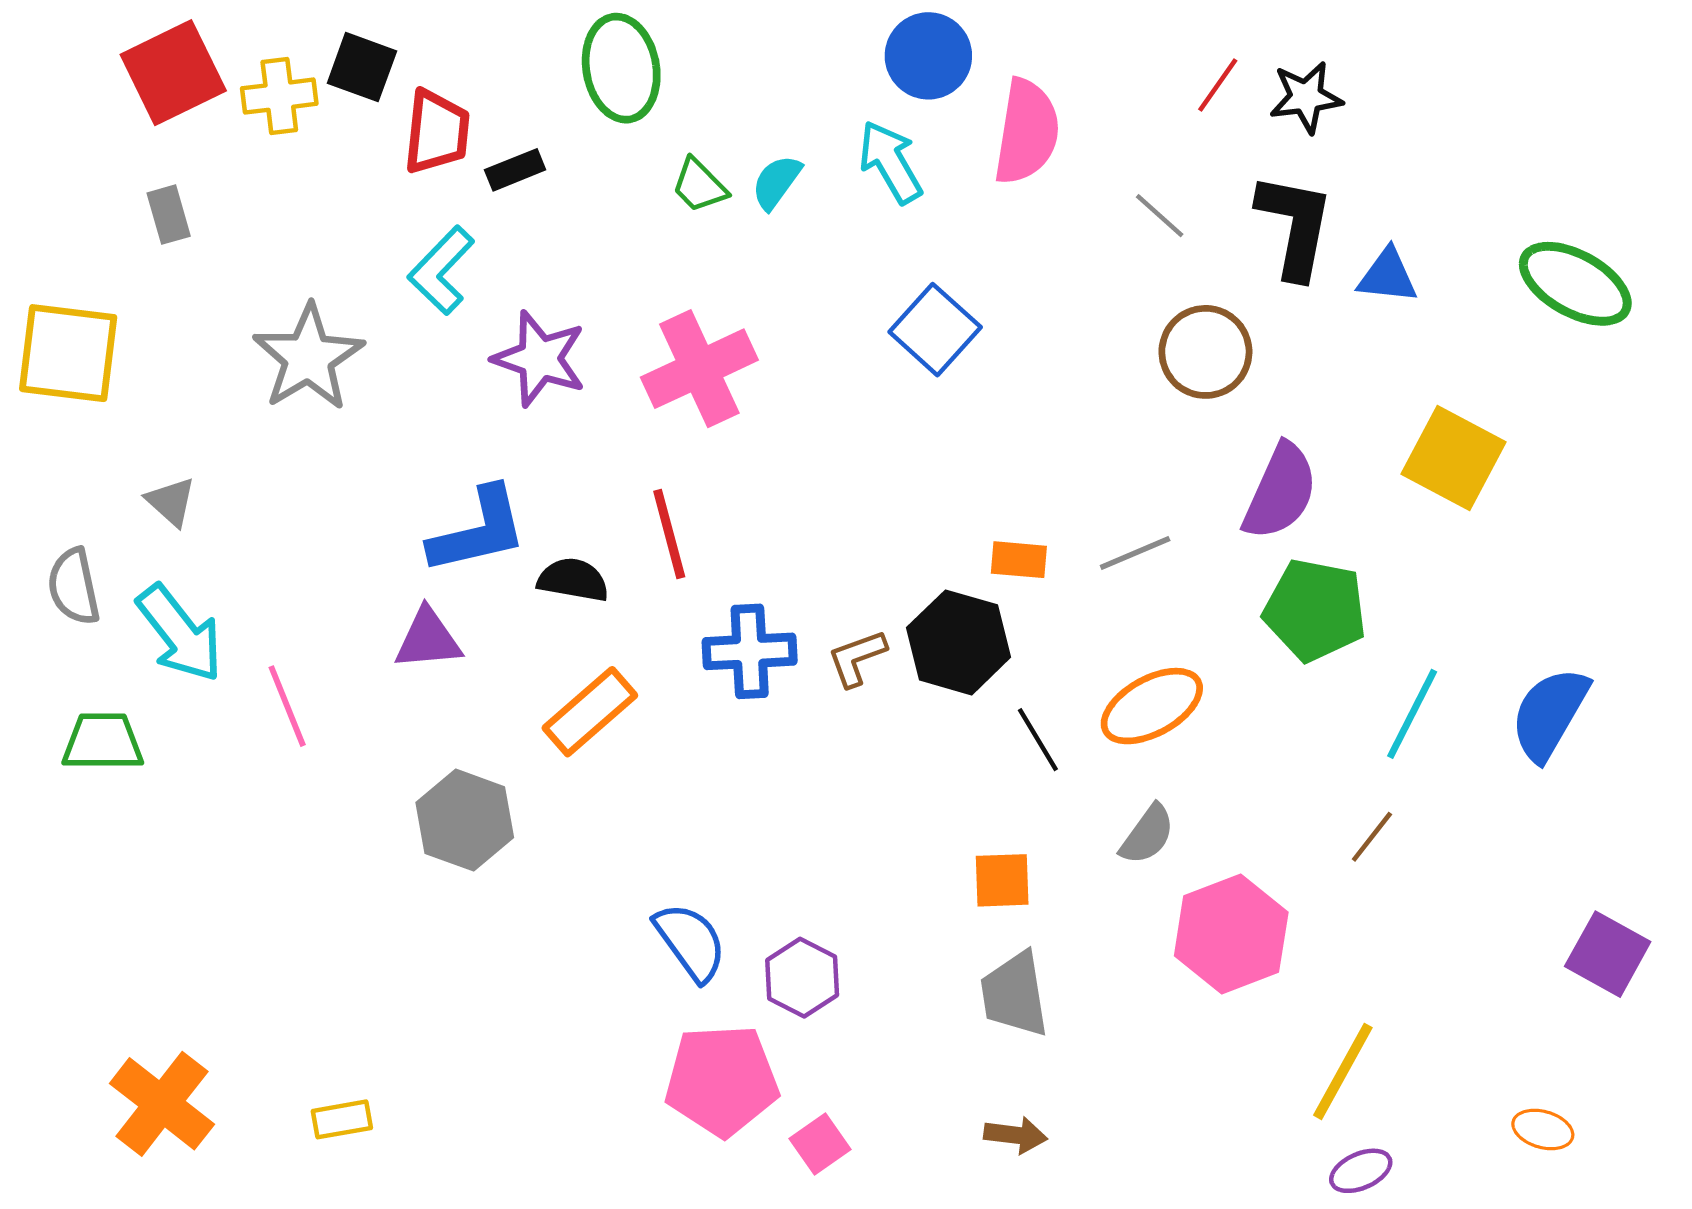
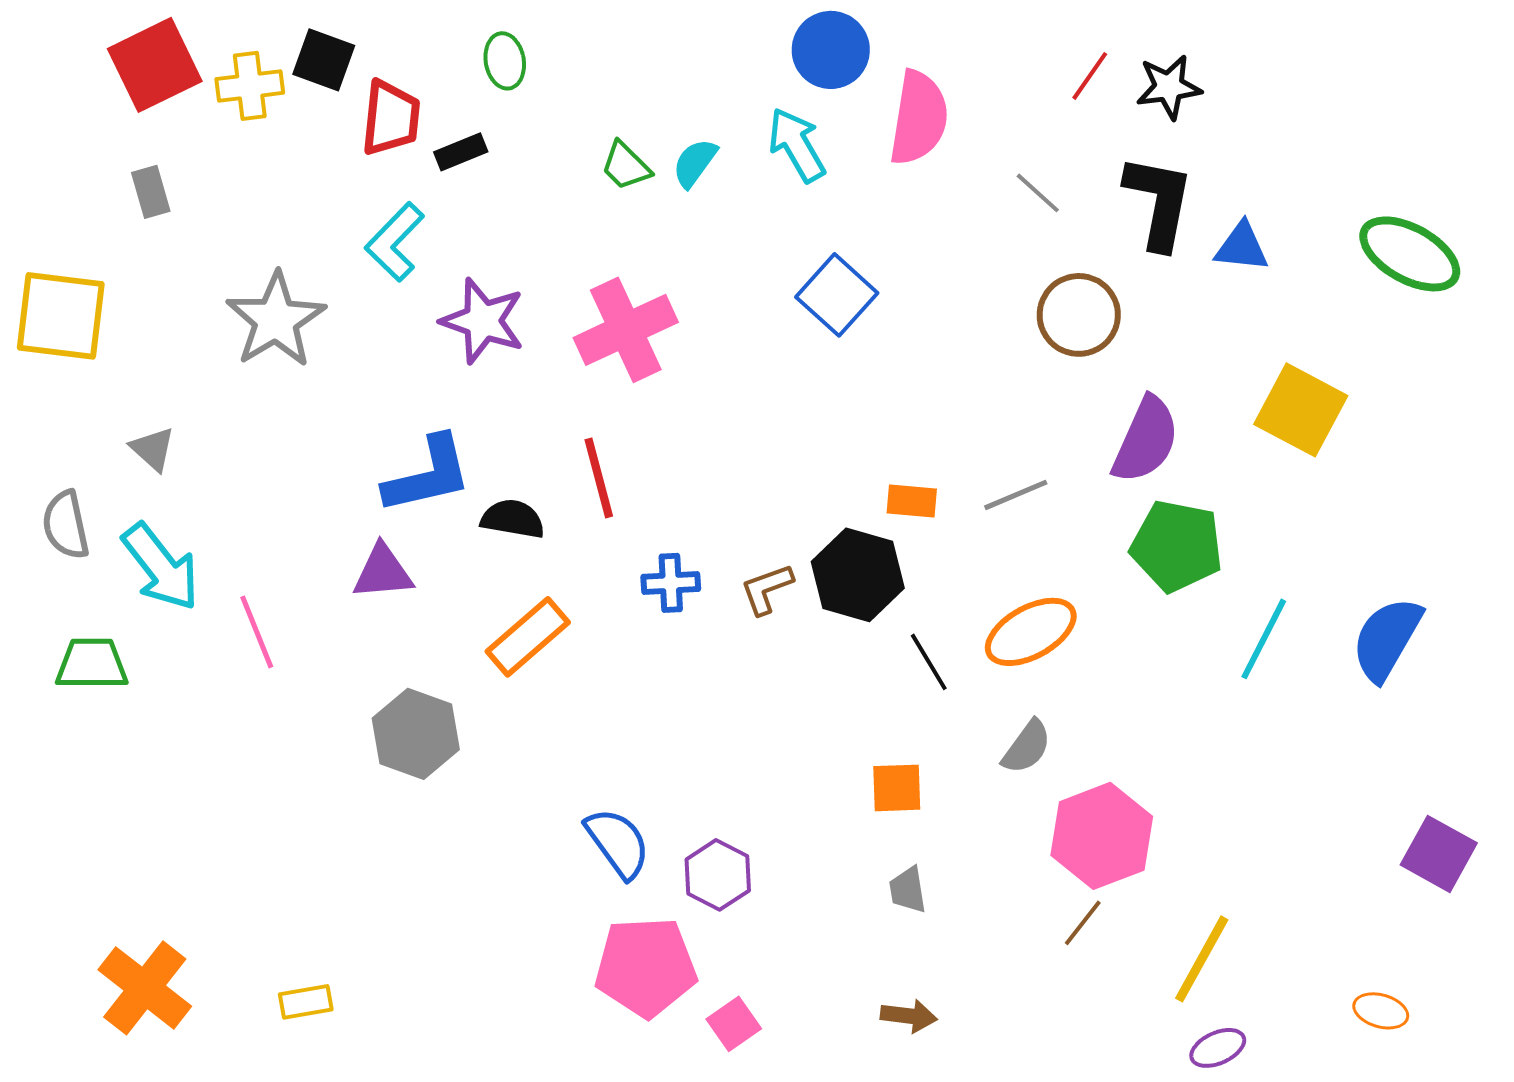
green ellipse: (621, 68) -> (505, 61), moved, size x0.6
blue cross: (750, 651) -> (671, 583), size x0.7
brown line: (1372, 837) -> (1083, 923), moved
gray trapezoid: (1014, 994) -> (908, 890), size x0.6

